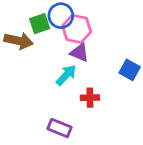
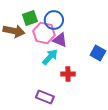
blue circle: (61, 16) -> (54, 20), moved
pink hexagon: (77, 29) -> (44, 33), moved

